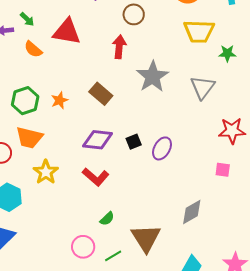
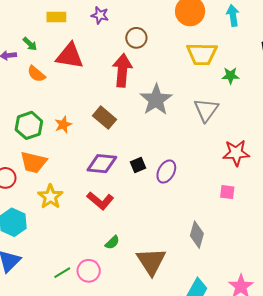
red arrow: (119, 47) -> (122, 70), size x1.4
gray diamond: (192, 212) -> (197, 235), turned -44
green line: (113, 256) -> (62, 273), moved

